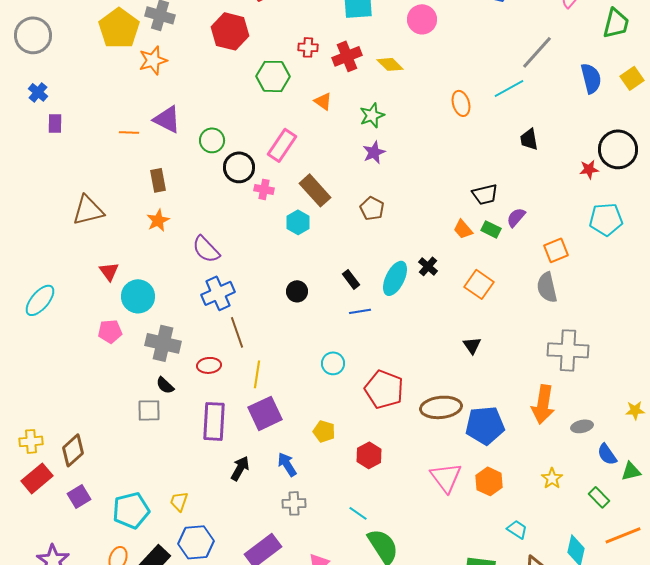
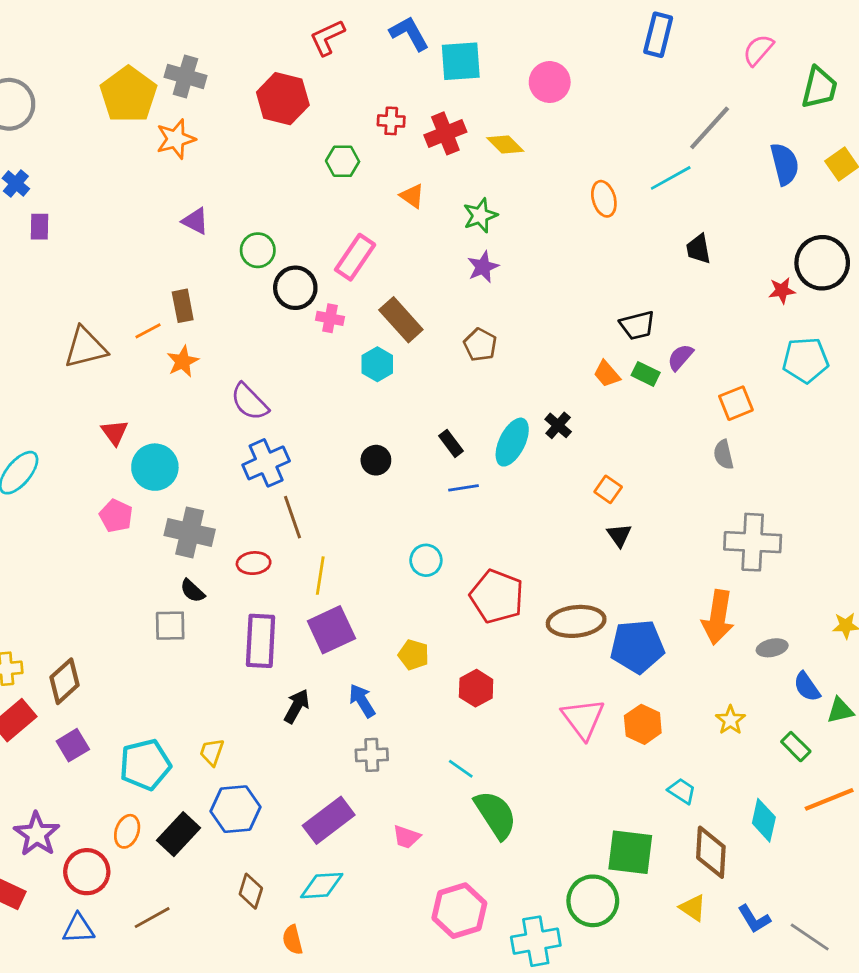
green hexagon: (273, 76) -> (343, 161), size x0.7
purple triangle: (167, 119) -> (195, 221), size x0.7
orange line: (129, 132) -> (148, 331), moved, turned -30
orange square: (479, 284) -> (608, 489), moved, size x0.7
gray semicircle: (547, 287) -> (723, 455), size x0.7
pink pentagon: (110, 331) -> (116, 516), turned 30

